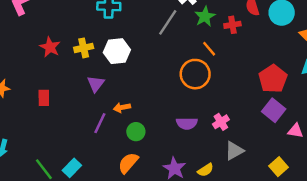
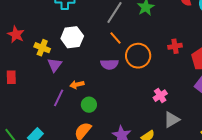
red cross: (232, 25) -> (175, 46), moved
yellow cross: (84, 48) -> (42, 48), moved, turned 35
orange line: (209, 49) -> (116, 38), moved
purple semicircle: (187, 123) -> (109, 64), moved

